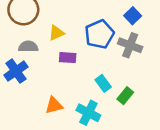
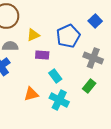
gray cross: (130, 45) -> (93, 58), moved
cyan rectangle: (103, 83) -> (55, 76), moved

